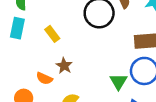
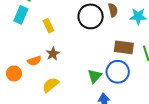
orange semicircle: (44, 78) -> (34, 61), turned -56

